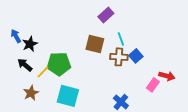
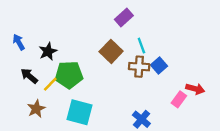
black star: (30, 44) -> (48, 51), moved
brown square: (95, 44) -> (111, 51), turned 30

